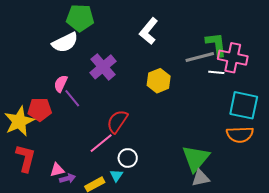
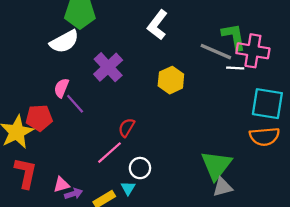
gray line: (200, 57) -> (216, 52), turned 40
red semicircle: (117, 121) -> (127, 128), size x0.7

